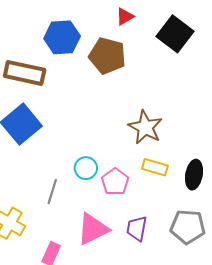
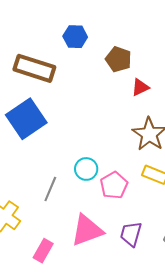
red triangle: (125, 17) -> (140, 87), moved
blue hexagon: (62, 37) -> (75, 37), size x0.7
brown pentagon: (107, 56) -> (118, 59), size x0.7

